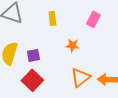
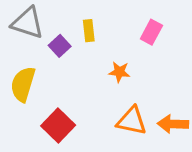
purple square: (33, 55) -> (60, 46), moved, turned -32
orange triangle: (80, 77) -> (132, 121), turned 50

